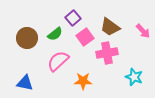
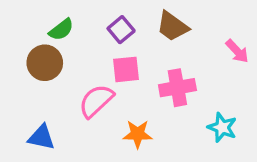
brown trapezoid: (110, 27) -> (172, 26), moved
green semicircle: (55, 34) -> (61, 30), moved
pink square: (85, 37) -> (126, 69), moved, turned 30

